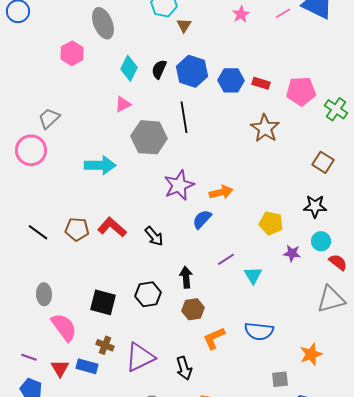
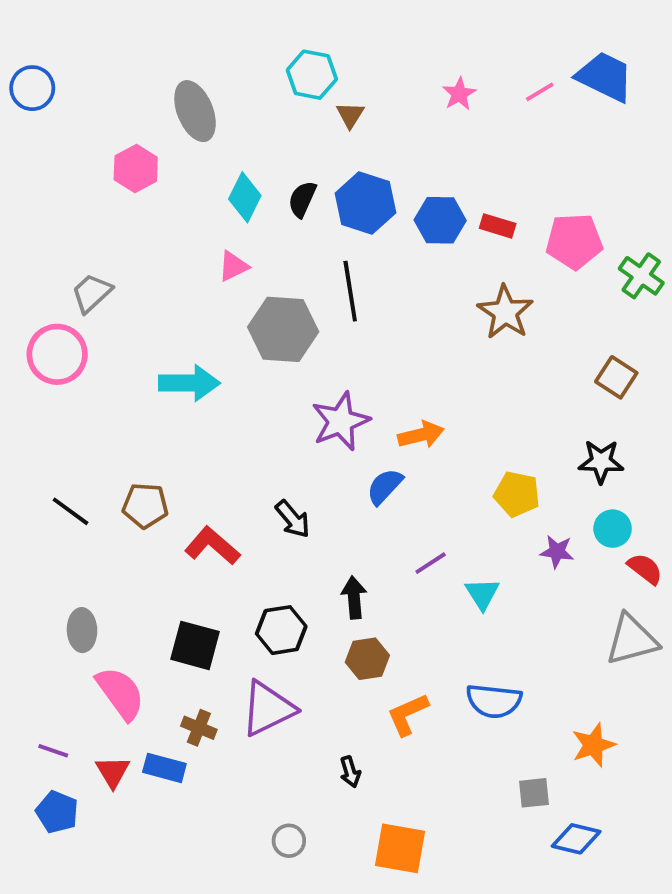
red L-shape: (112, 227) -> (212, 546), moved
purple triangle: (140, 357) -> (268, 709), moved
black arrow: (184, 368) -> (350, 772), size x0.7

